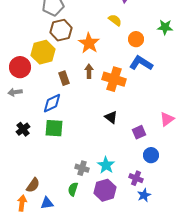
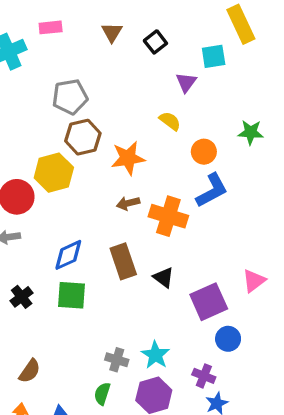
orange star: (89, 43) -> (128, 158), turned 30
blue L-shape: (141, 63) -> (212, 190), turned 120
brown arrow: (89, 71) -> (128, 203), turned -104
brown rectangle: (64, 78) -> (123, 261), moved, size x1.5
purple square: (139, 132) -> (209, 302), size x1.6
brown semicircle: (33, 185) -> (30, 371), moved

